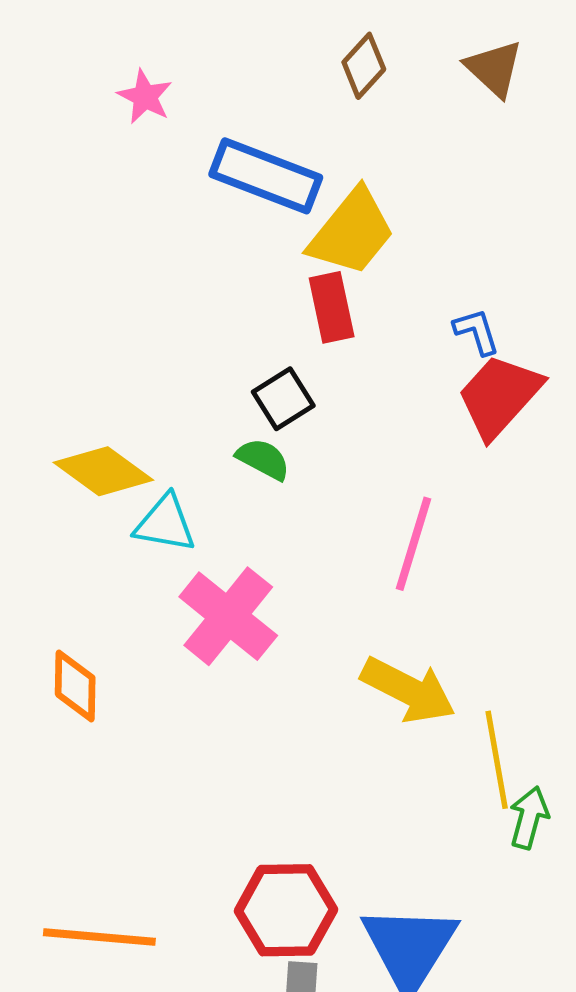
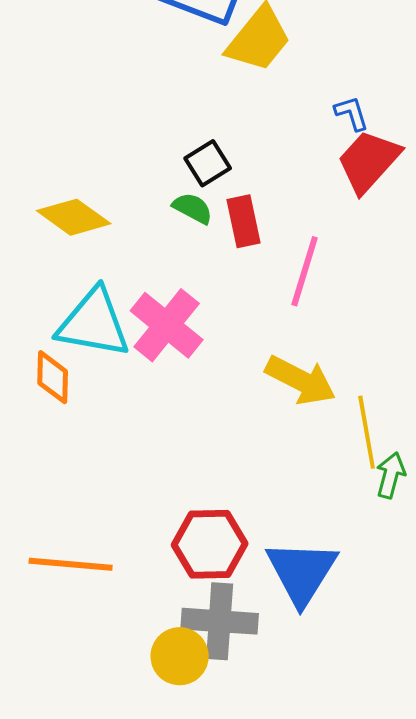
red rectangle: (332, 307) -> (244, 221), moved
cyan triangle: (165, 524) -> (94, 323), moved, size x1.6

